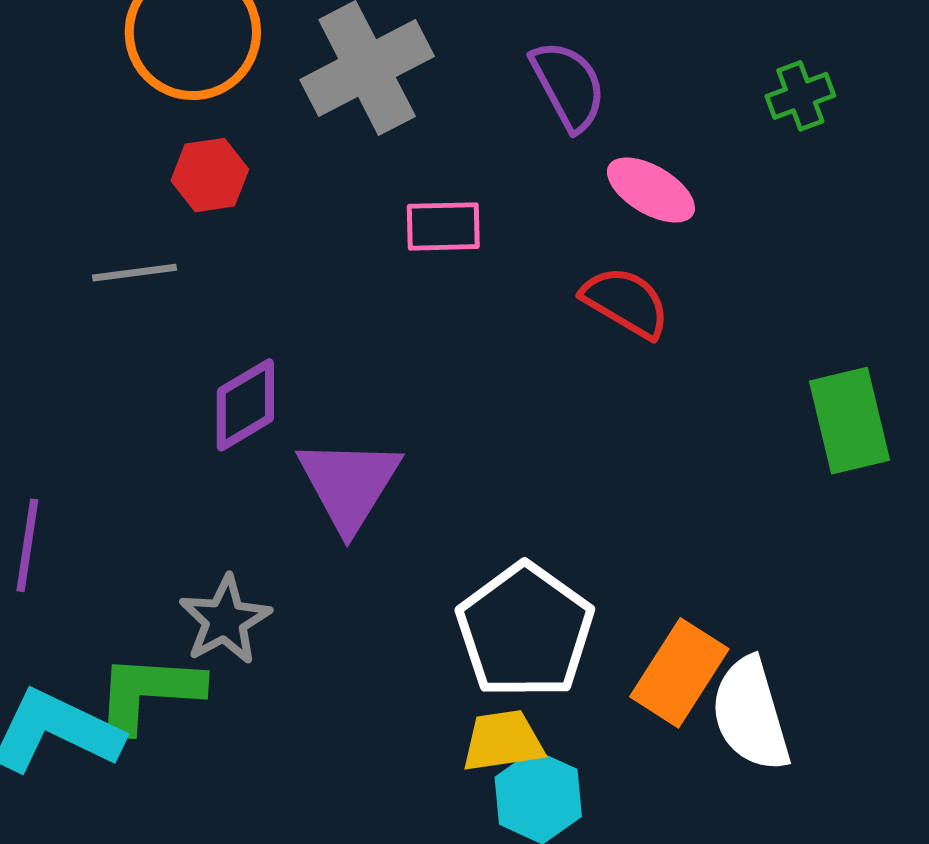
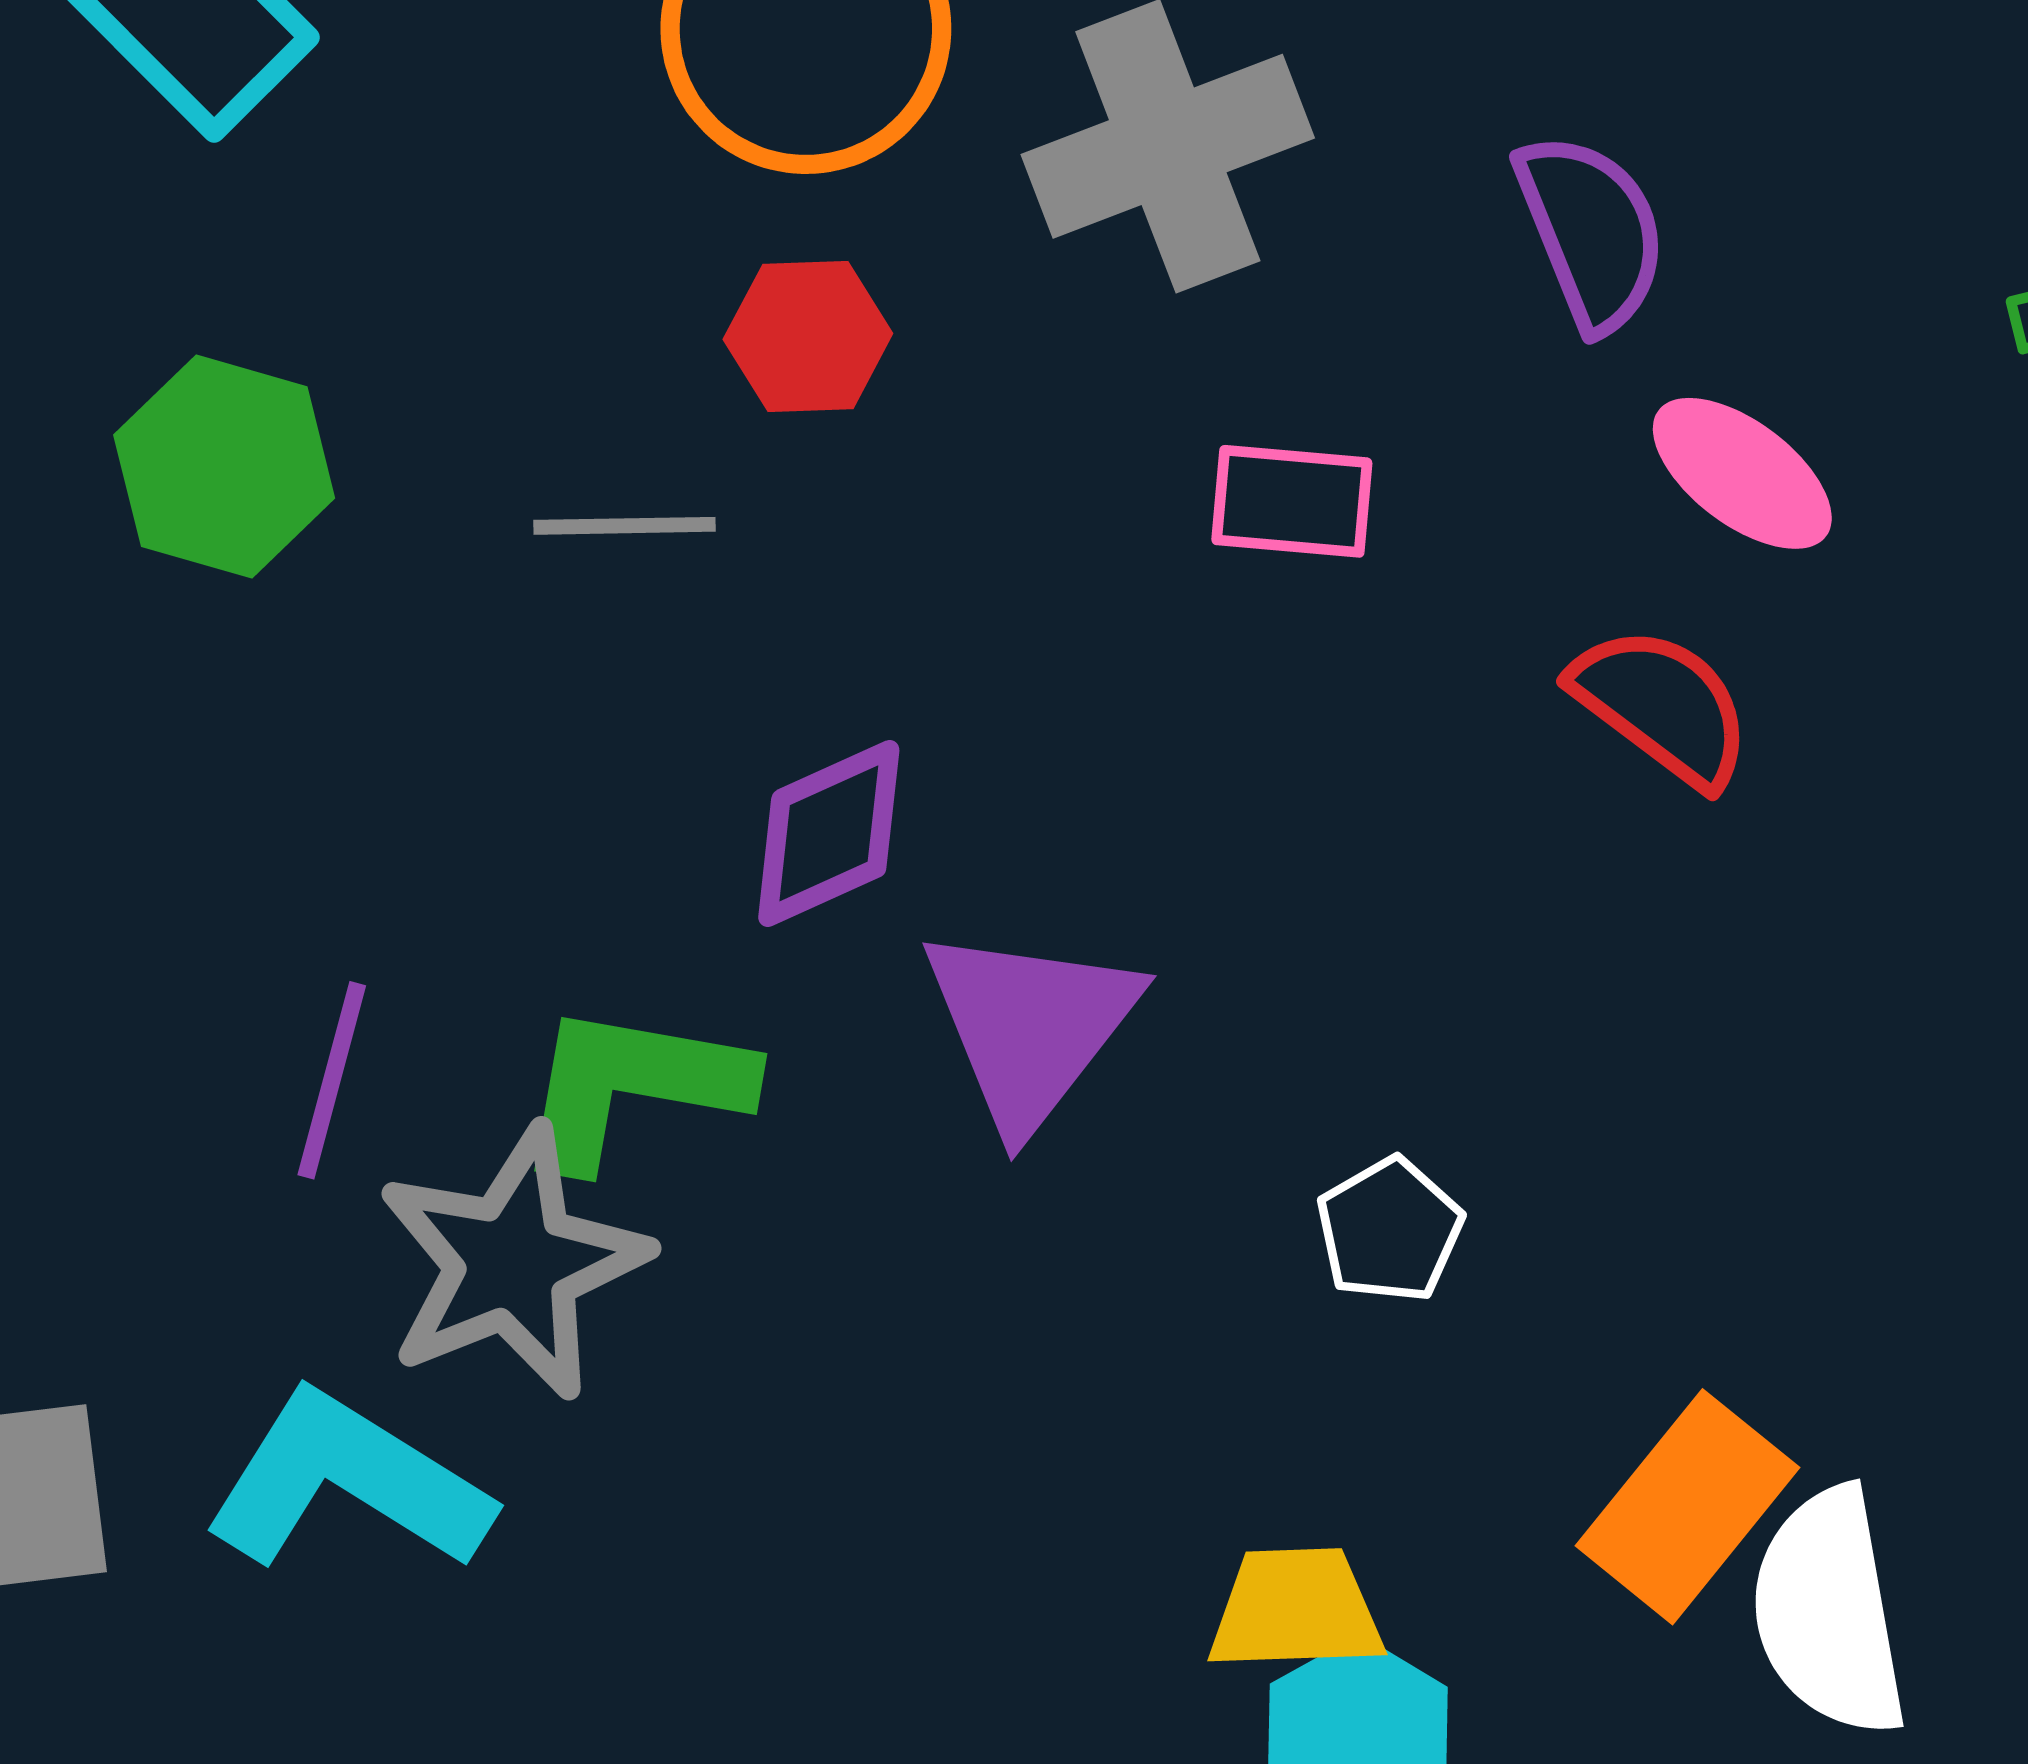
gray star: (225, 620) -> (513, 1263), moved, size x1.4
white pentagon: (525, 631) -> (1390, 1230), moved, size x0.5
green L-shape: (148, 693) -> (632, 1086), moved

